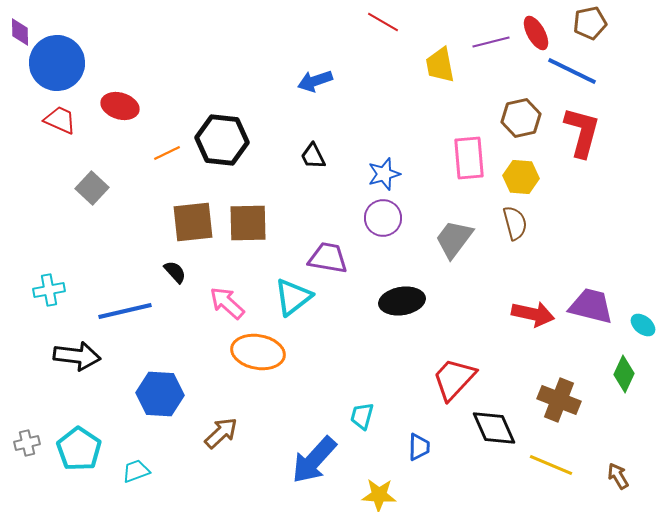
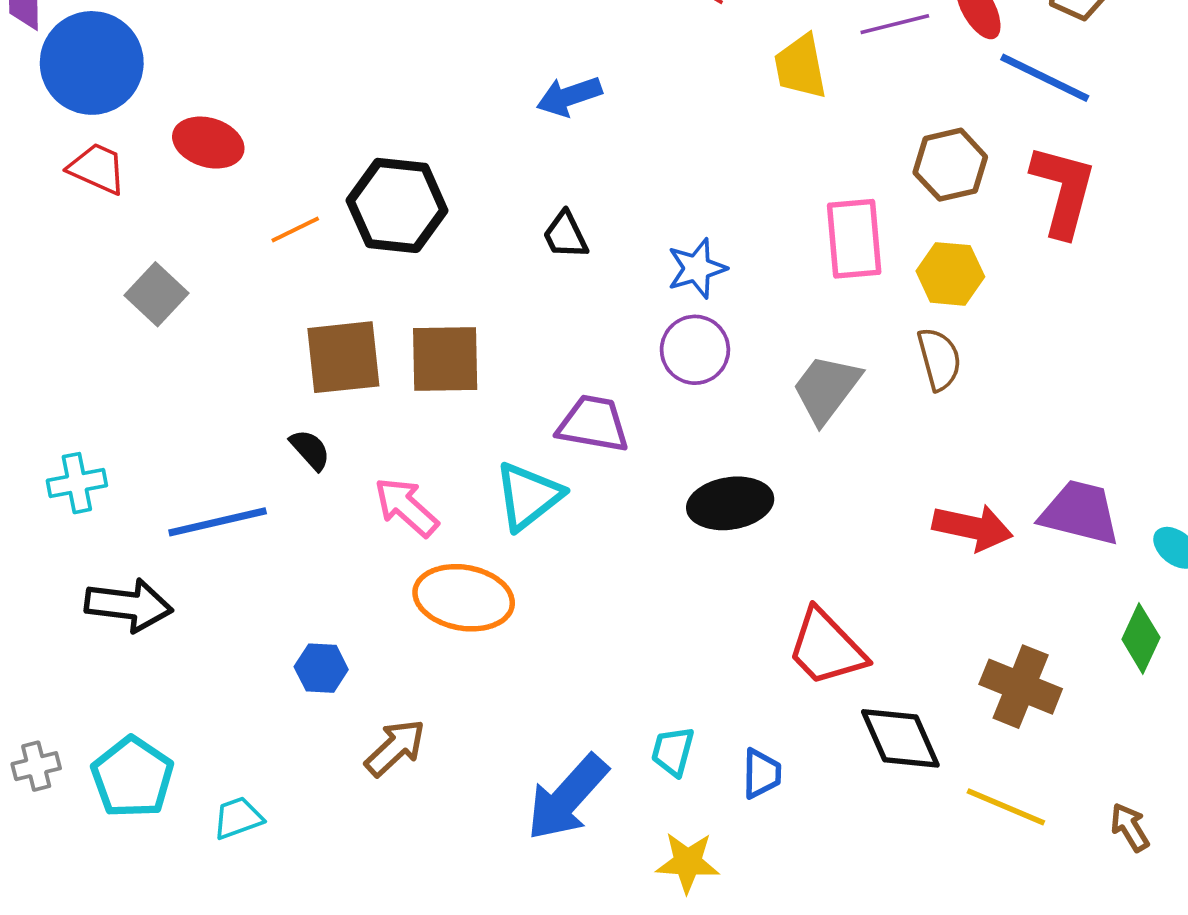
red trapezoid: (454, 379) -> (826, 648), turned -87
blue hexagon: (160, 394) -> (321, 668), moved, size x0.6
cyan trapezoid: (362, 416) -> (673, 751), moved

